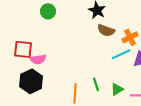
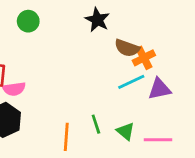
brown semicircle: (106, 30) -> (127, 48), moved
green triangle: (117, 89) -> (126, 131), turned -48

